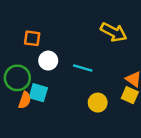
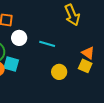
yellow arrow: (114, 32) -> (72, 15), turned 40

